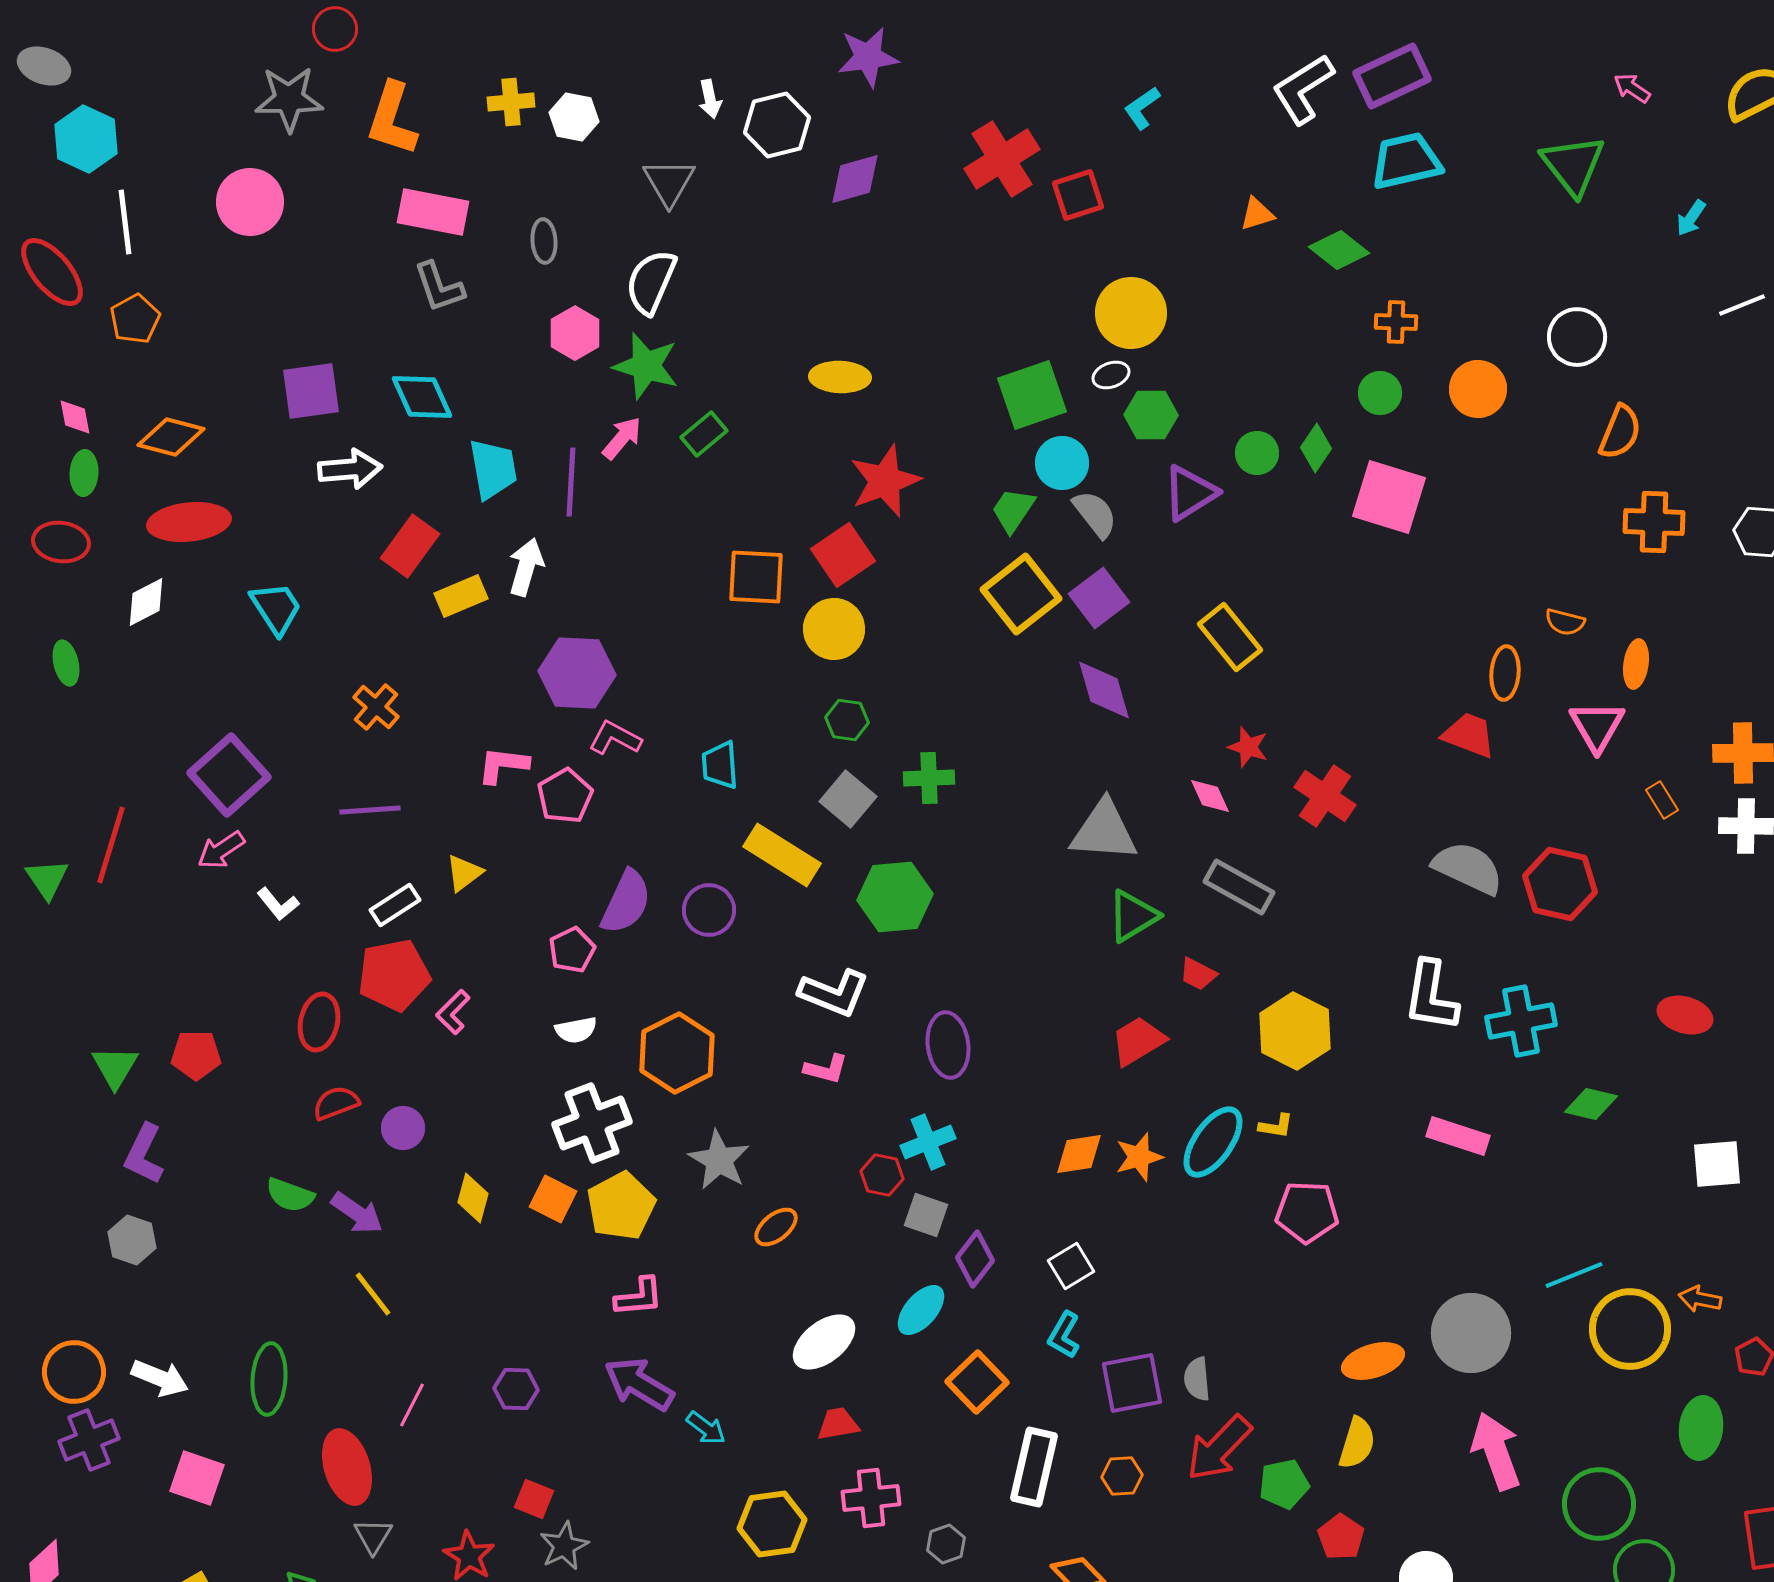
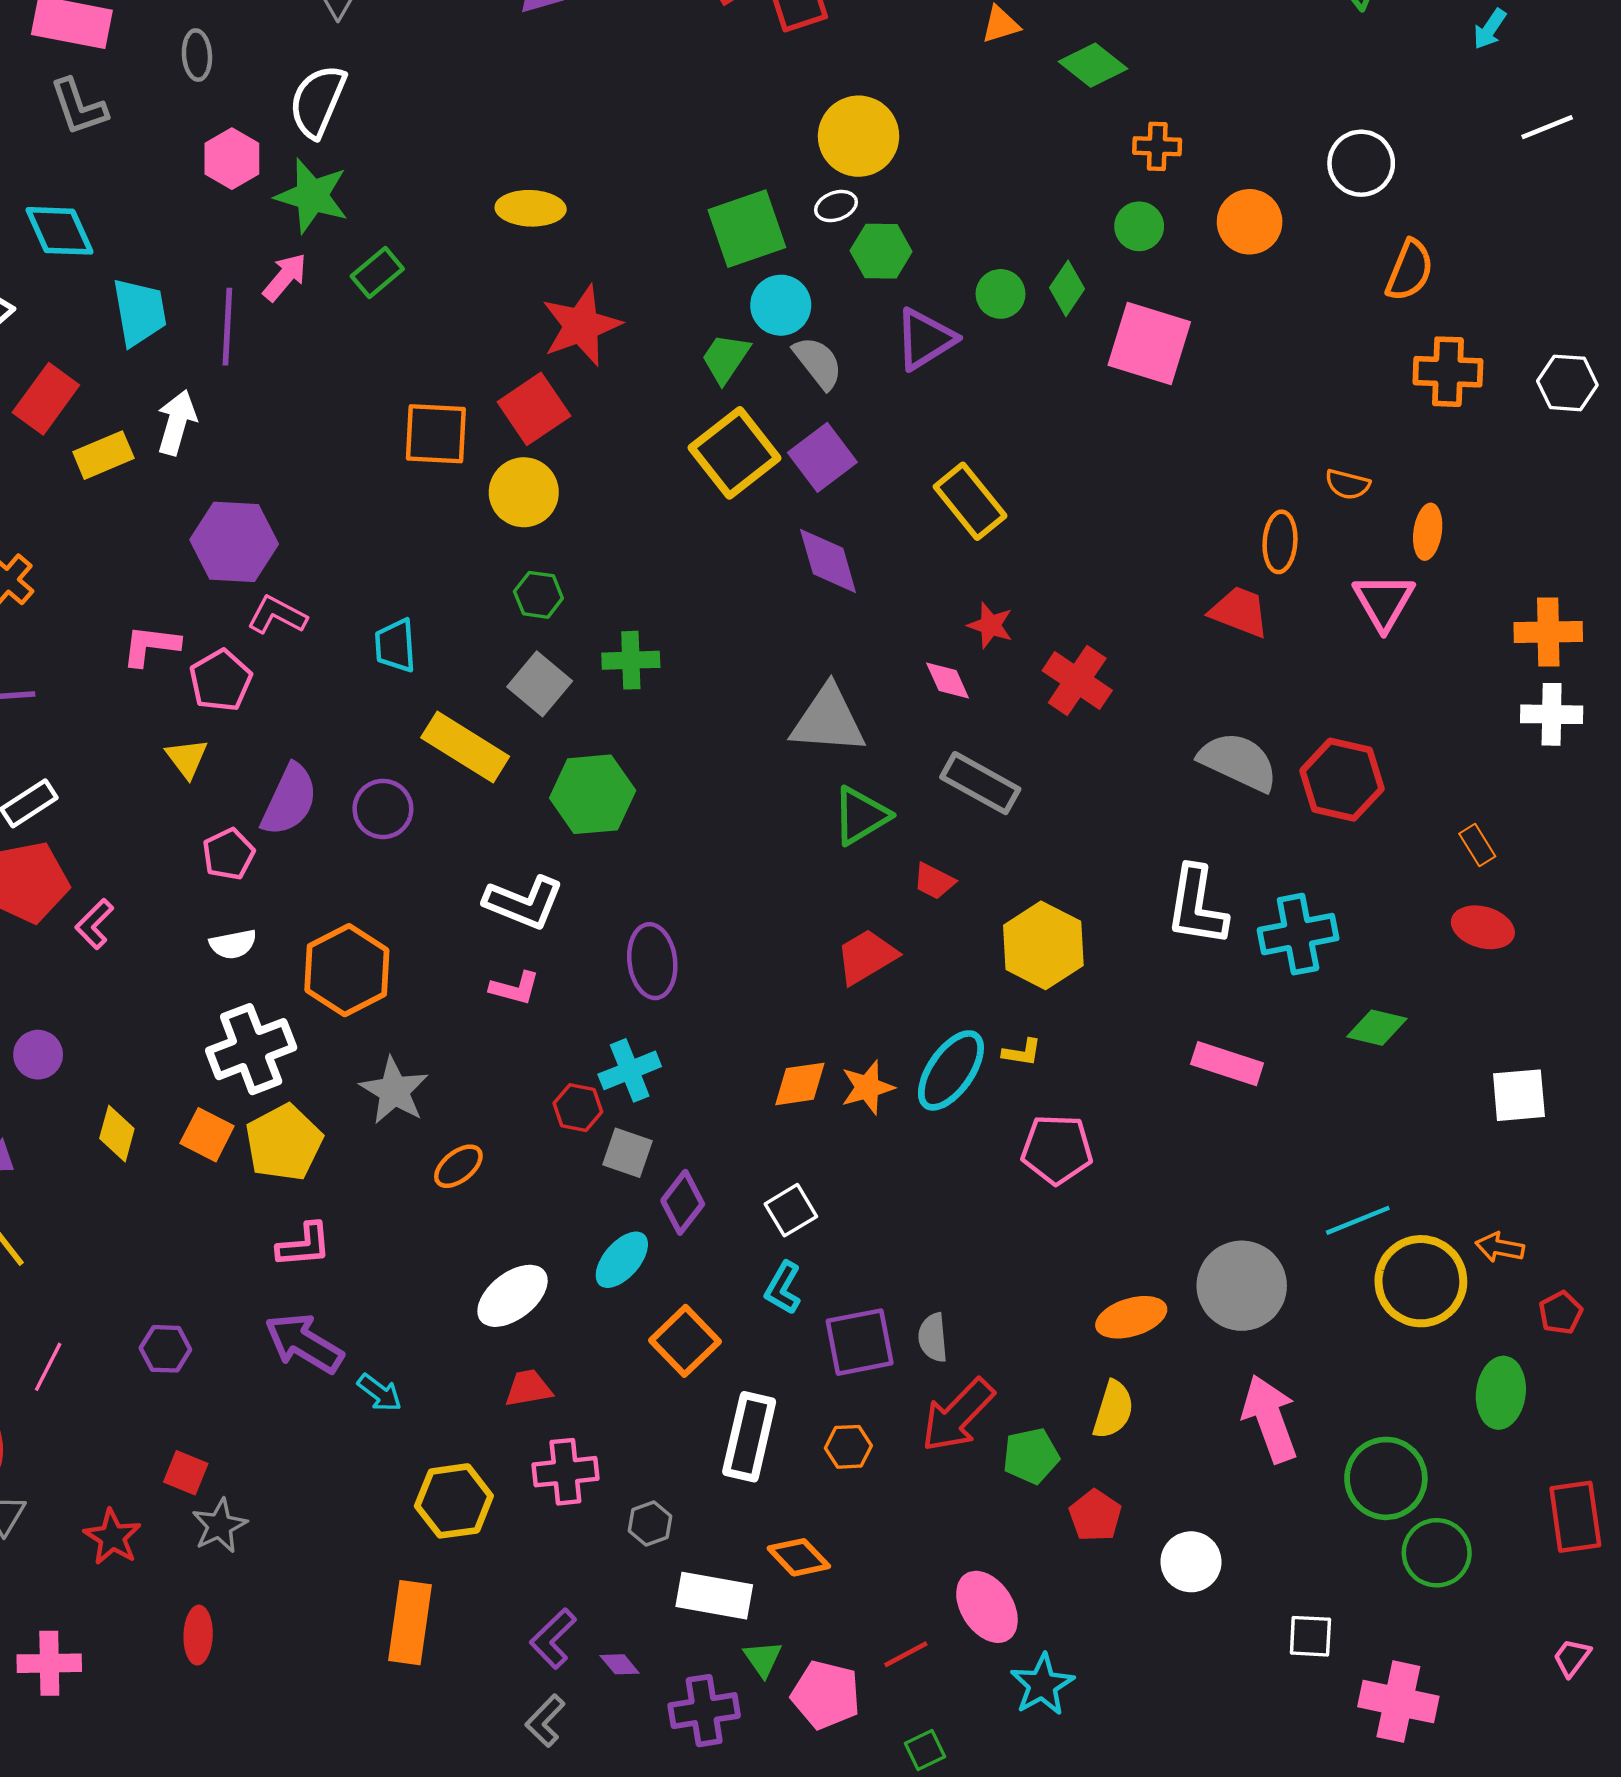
orange rectangle: (1662, 800) -> (1477, 845), moved
yellow triangle: (464, 873) -> (187, 758), moved, turned -30

